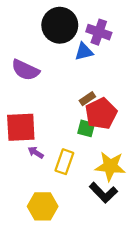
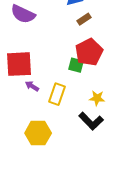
brown rectangle: (87, 99) -> (84, 19), moved
yellow star: (110, 166) -> (97, 98), size x0.6

